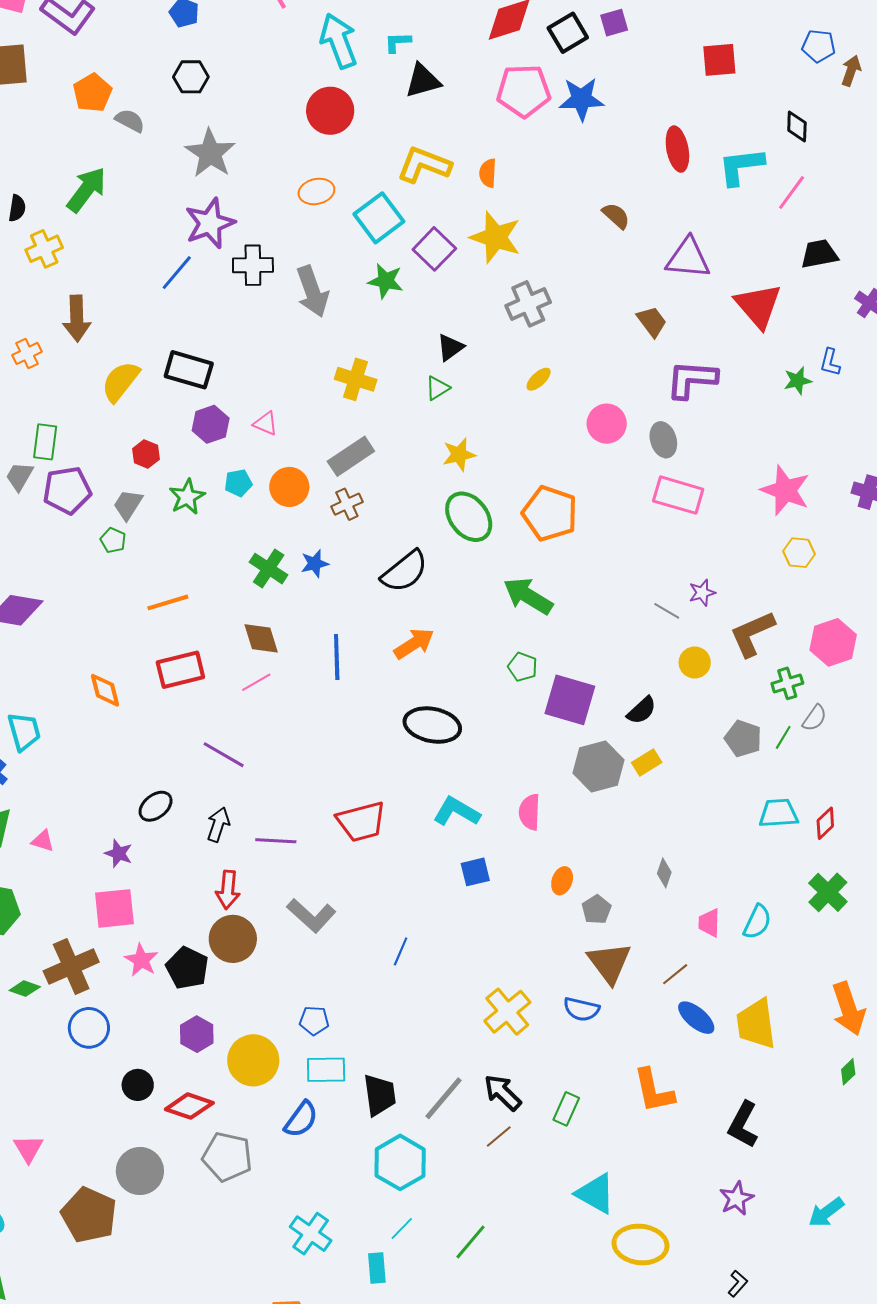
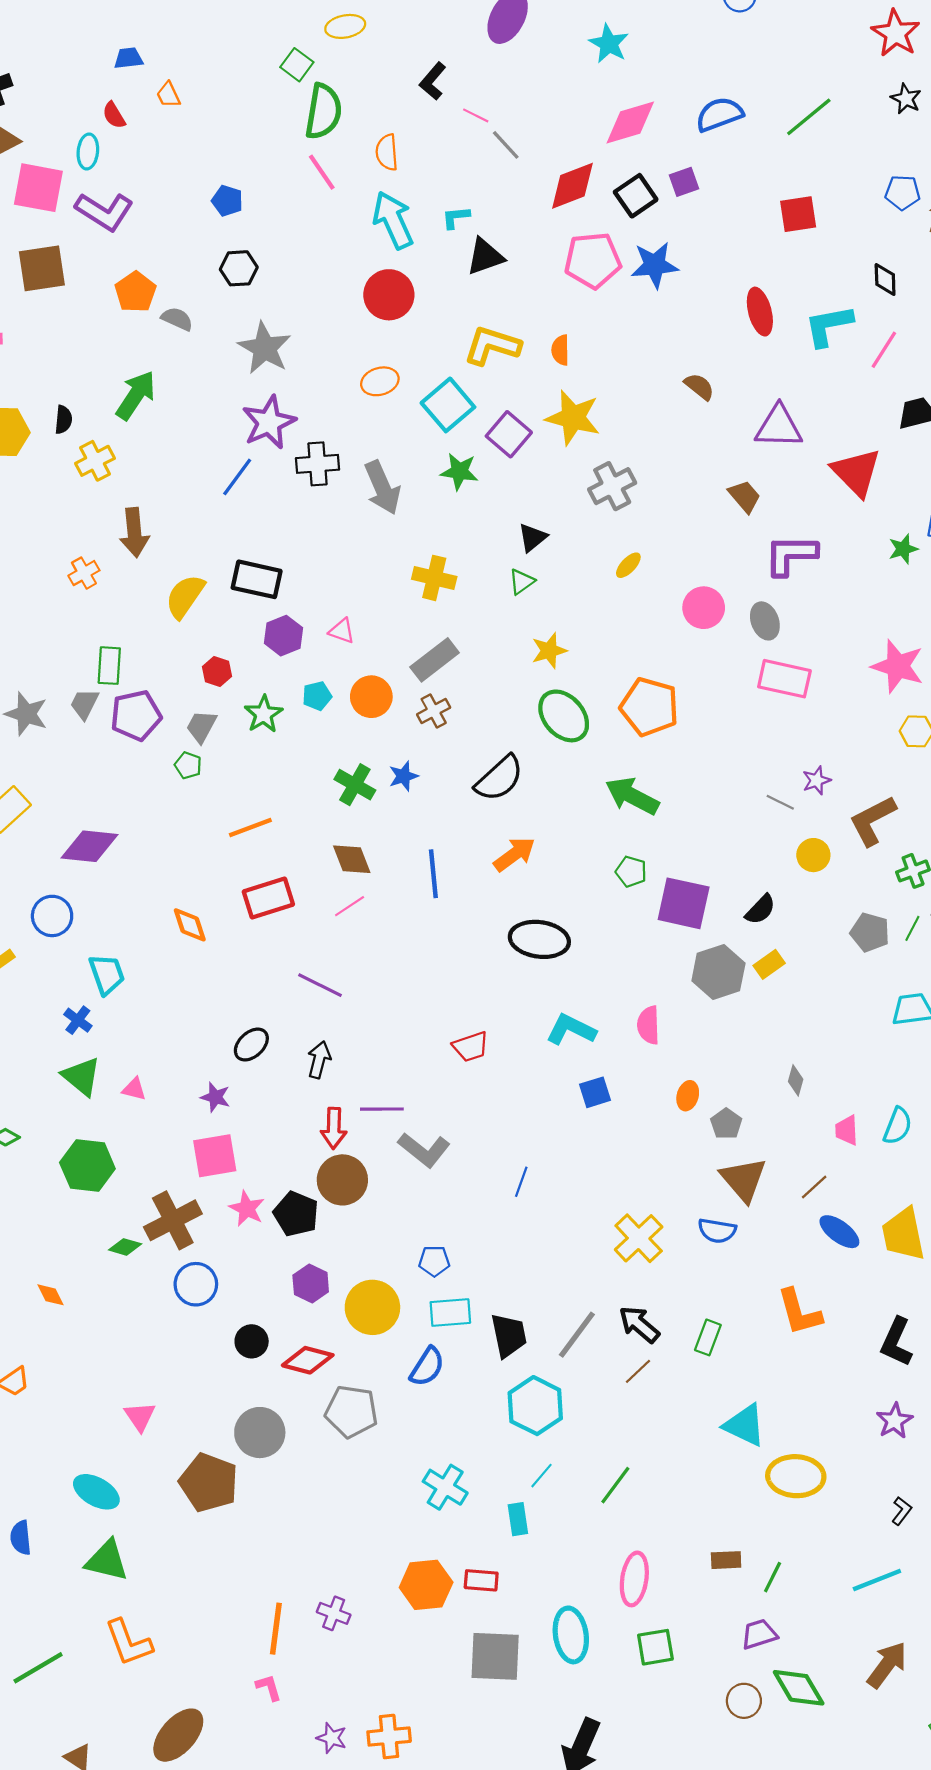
red trapezoid: (361, 822) -> (471, 1047), size x0.7
purple line: (276, 841) -> (382, 1109), moved

